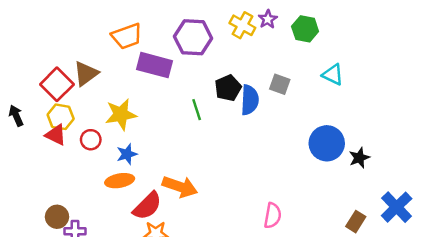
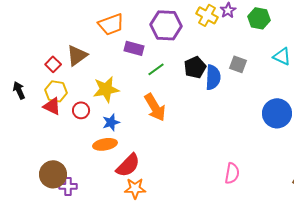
purple rectangle: (155, 65) -> (134, 48), size x0.7
red square: (57, 84) -> (53, 64), size x0.6
green line: (197, 110) -> (156, 69), moved, turned 72
orange arrow: (180, 187) -> (155, 107), moved, turned 40
brown circle: (57, 217) -> (53, 174), size x1.4

